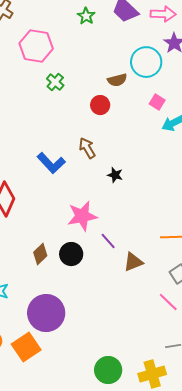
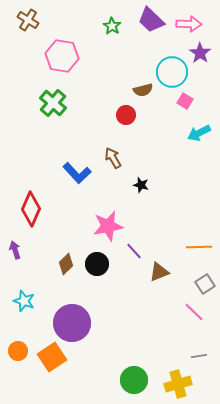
green cross: (55, 82) -> (53, 103), moved, size x1.5
pink square: (157, 102) -> (185, 101), moved

